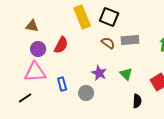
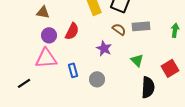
purple star: (99, 73) -> (104, 48), moved
black line: (25, 98) -> (24, 83), moved
black semicircle: (137, 101) -> (148, 87), size x1.5

